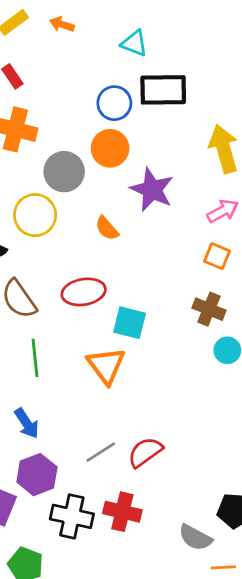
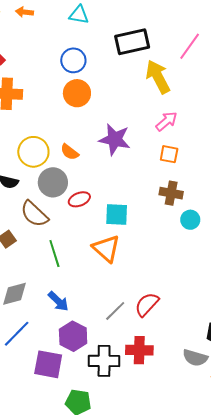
black rectangle: (163, 90) -> (132, 42), moved
gray circle: (64, 172) -> (53, 182), moved
purple star: (152, 190) -> (115, 139), moved
orange semicircle: (107, 228) -> (70, 152), moved
red ellipse: (84, 292) -> (79, 199), size x0.7

